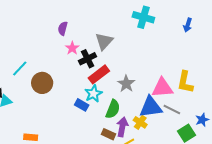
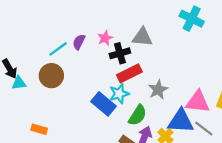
purple semicircle: (63, 28) -> (79, 42), moved
gray triangle: (104, 41) -> (142, 37), turned 42
cyan line: (20, 69) -> (58, 49), moved
brown circle: (42, 83) -> (51, 76), moved
blue rectangle: (82, 105) -> (104, 104), size x1.5

